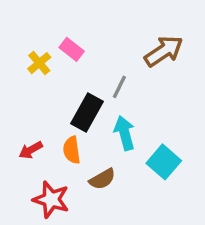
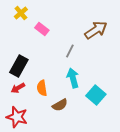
yellow cross: (39, 63) -> (21, 13), moved
black rectangle: (87, 112) -> (19, 66), moved
red star: (51, 199) -> (17, 117), moved

